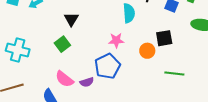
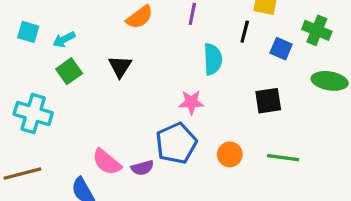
green square: (62, 44) -> (69, 71), moved
orange circle: (147, 51) -> (230, 154), moved

